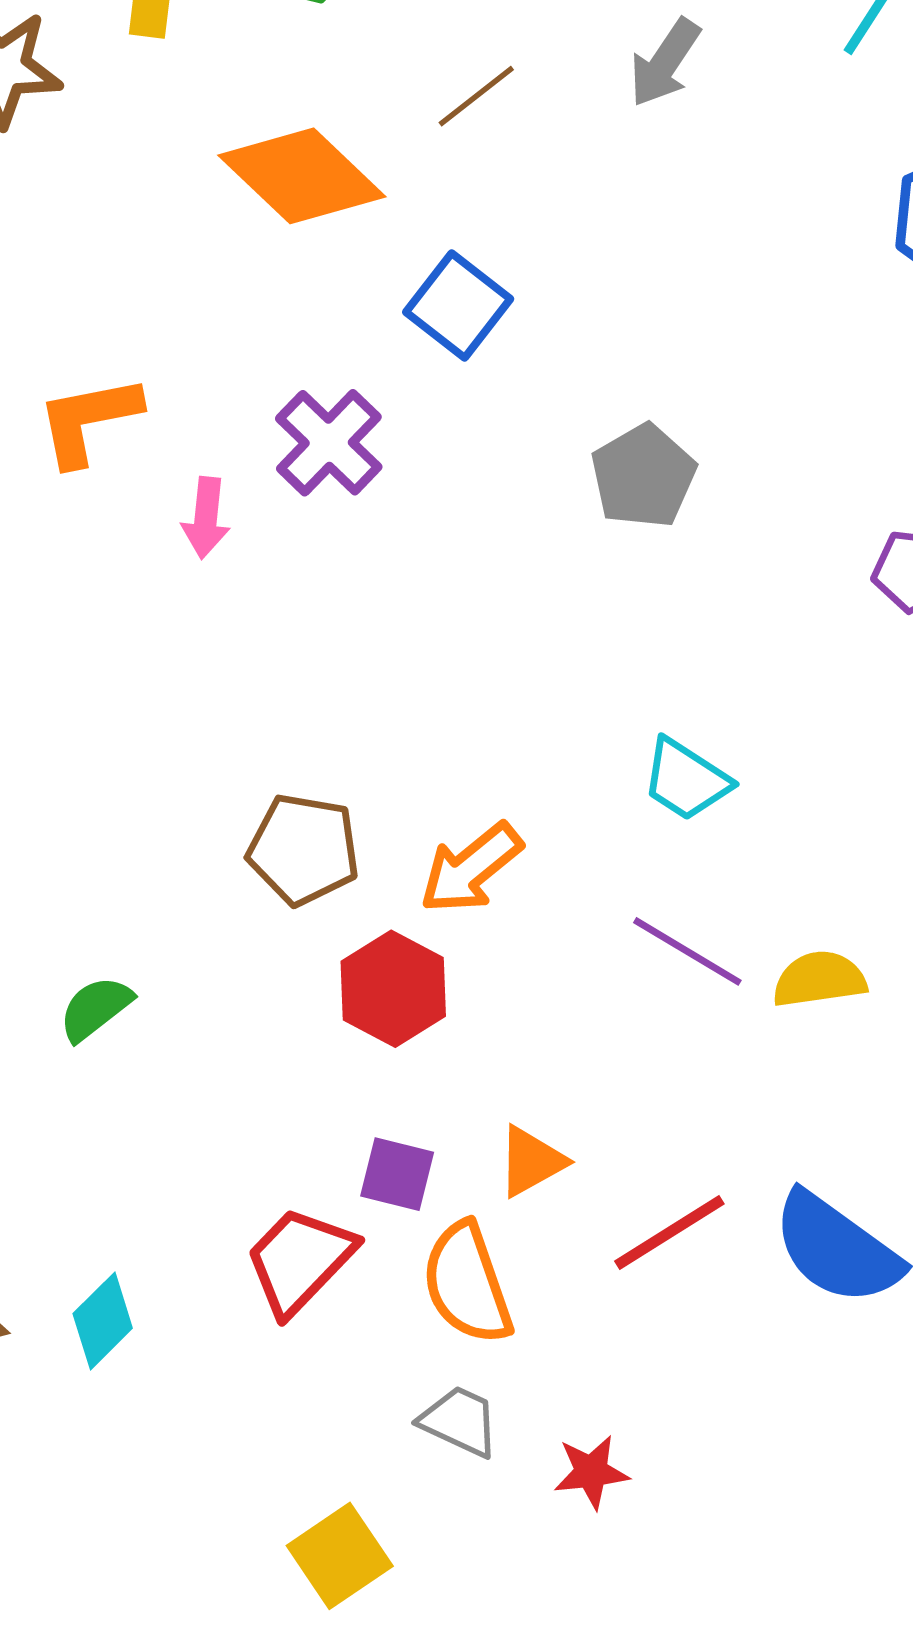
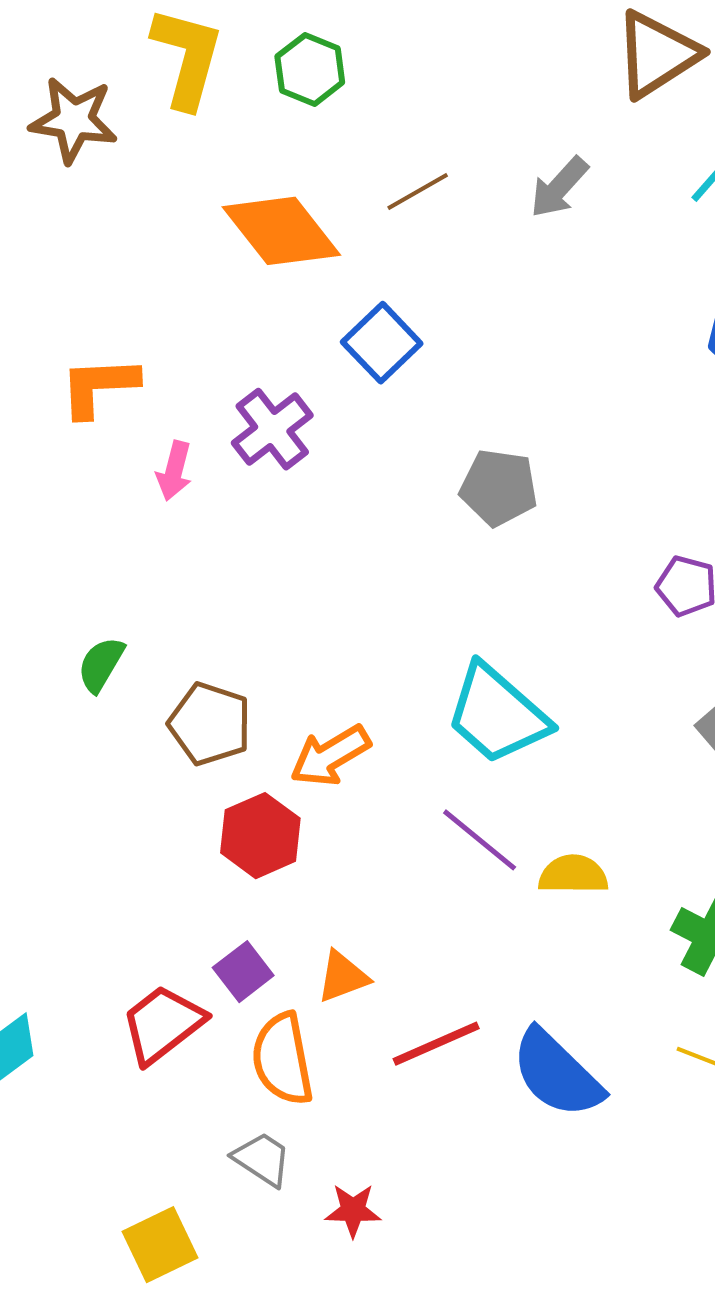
gray pentagon: (643, 476) -> (499, 487), turned 30
cyan trapezoid: (686, 780) -> (497, 714), size x1.6
green semicircle: (95, 1008) -> (101, 665), moved, turned -30
purple square: (397, 1174) -> (243, 972), turned 30

